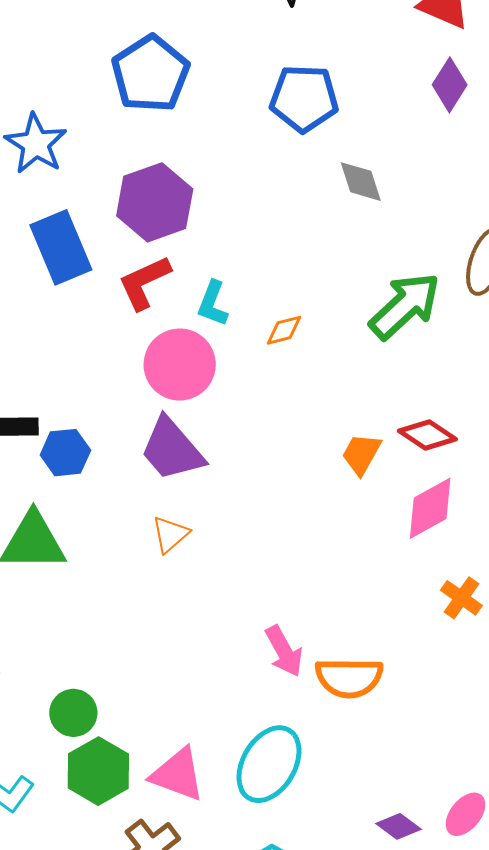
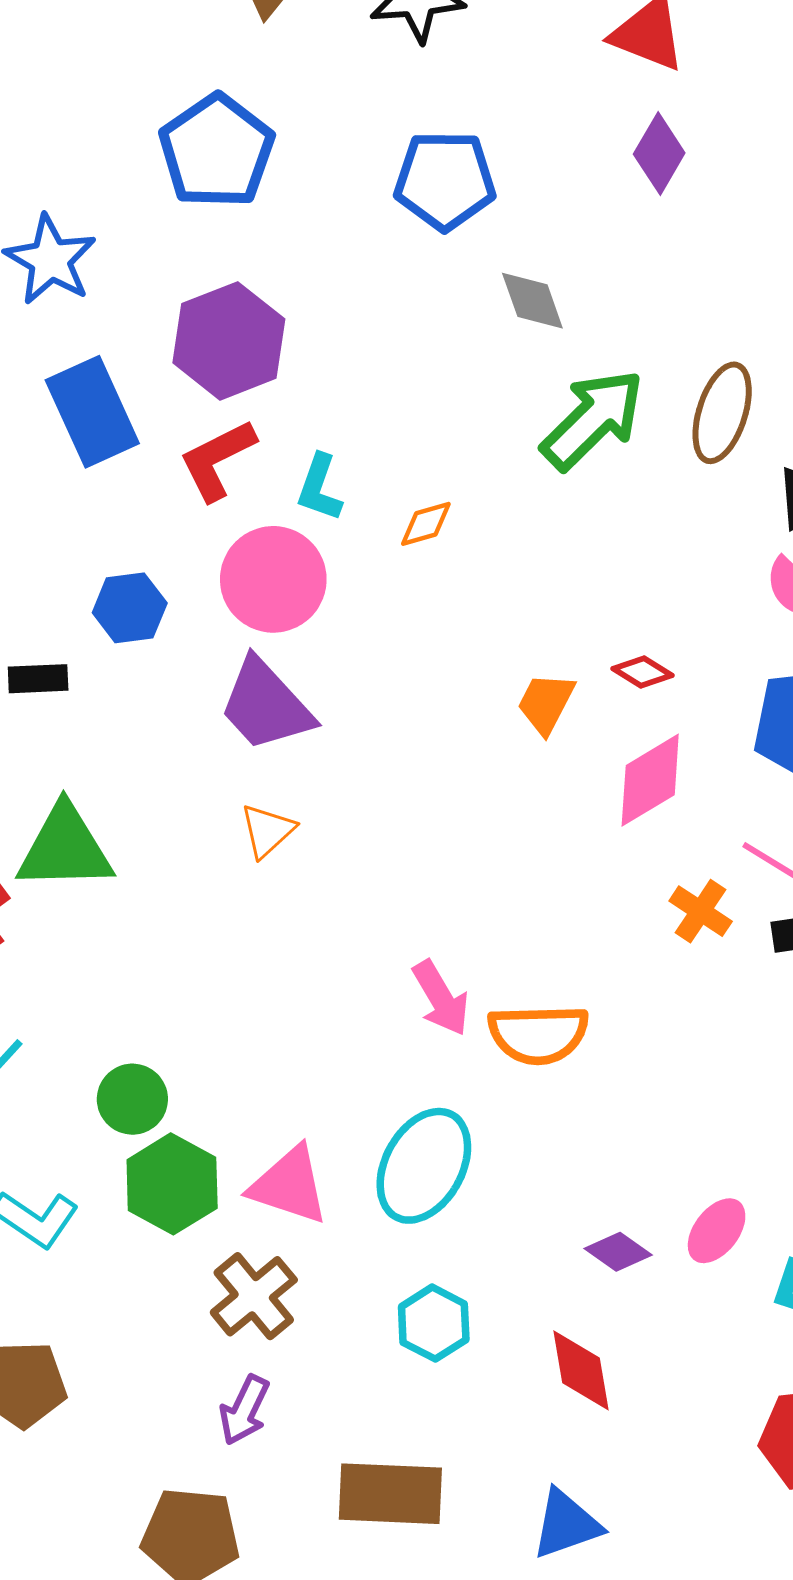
green arrow: (405, 306) -> (593, 419), moved
red diamond: (427, 435) -> (643, 672), size x0.7
blue hexagon: (65, 453) -> (130, 608), moved

